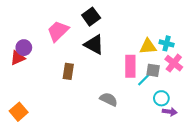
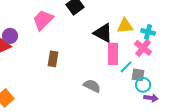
black triangle: (94, 44) -> (103, 33), moved
yellow triangle: (148, 47) -> (125, 26), moved
pink cross: (174, 63) -> (143, 48), moved
gray square: (153, 70) -> (138, 75), moved

